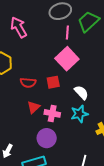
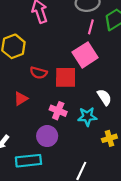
red square: (53, 82) -> (66, 77), size x1.5
white semicircle: (81, 93) -> (104, 97), moved
red triangle: (34, 107) -> (21, 99), moved

